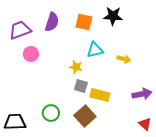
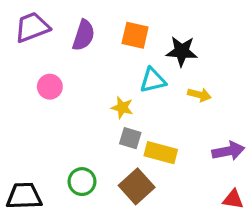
black star: (113, 16) -> (182, 51), moved
purple trapezoid: (20, 30) -> (32, 27), moved
red triangle: (145, 124) -> (233, 199), turned -32

